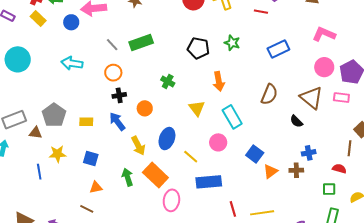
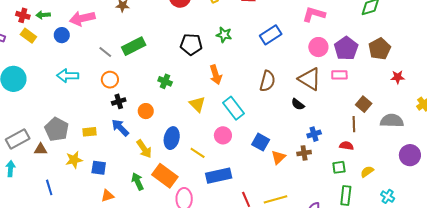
yellow star: (58, 154) -> (74, 160), moved

